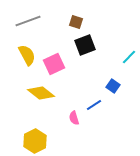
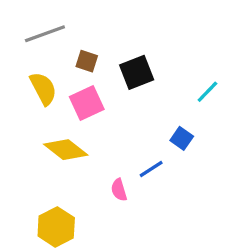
brown square: (76, 22) -> (87, 61), moved

